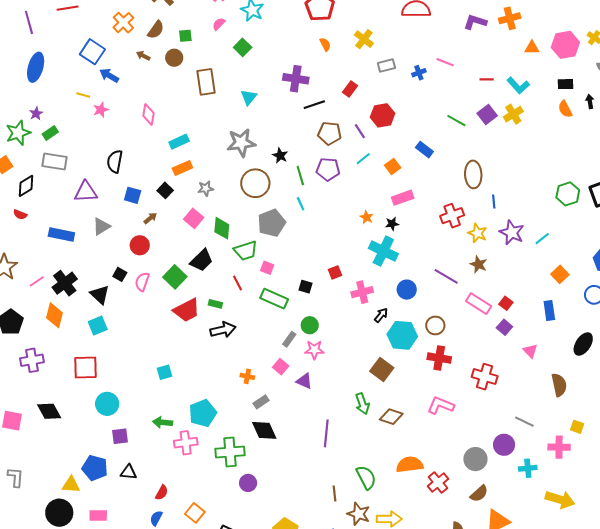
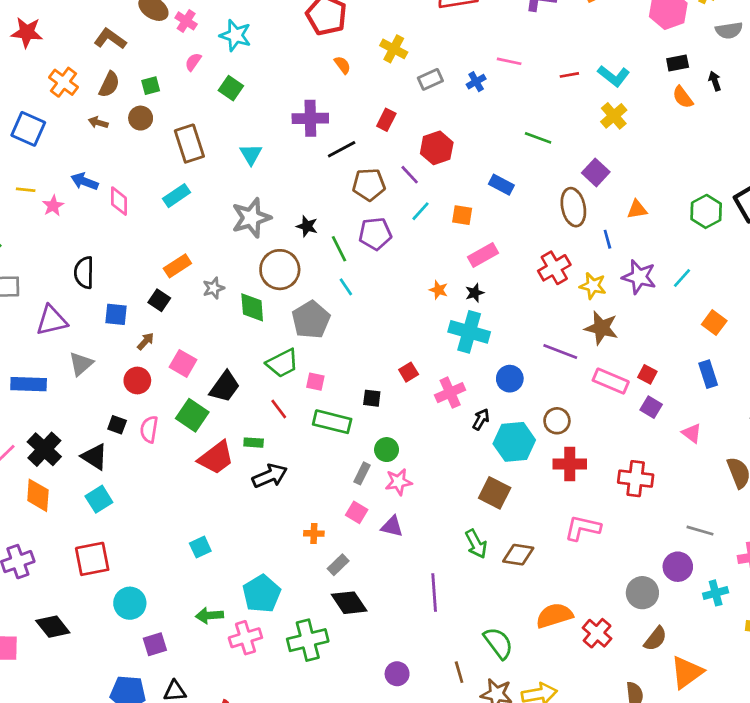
orange triangle: (532, 48) -> (637, 209), moved
blue arrow: (109, 75) -> (84, 181), moved
purple square: (487, 115) -> (596, 172), moved
cyan rectangle: (179, 142) -> (177, 196), moved
orange square: (393, 167) -> (462, 215), turned -35
pink square: (194, 218) -> (183, 363), moved
green diamond: (222, 228) -> (252, 307), moved
brown star: (478, 264) -> (601, 328), size x1.4
purple circle: (248, 483) -> (397, 674), moved

